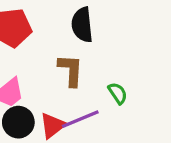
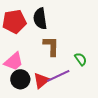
black semicircle: (82, 25) -> (40, 19), moved

